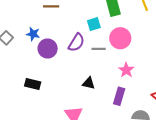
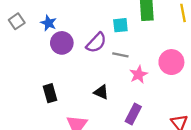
pink circle: (120, 38) -> (171, 62), moved
pink star: (126, 70) -> (139, 74), moved
black rectangle: (33, 84) -> (50, 93), moved, turned 49

